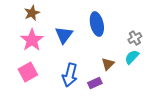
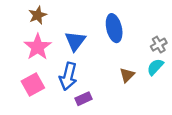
blue arrow: (70, 75) -> (68, 76), moved
purple rectangle: (95, 83) -> (83, 99), moved

